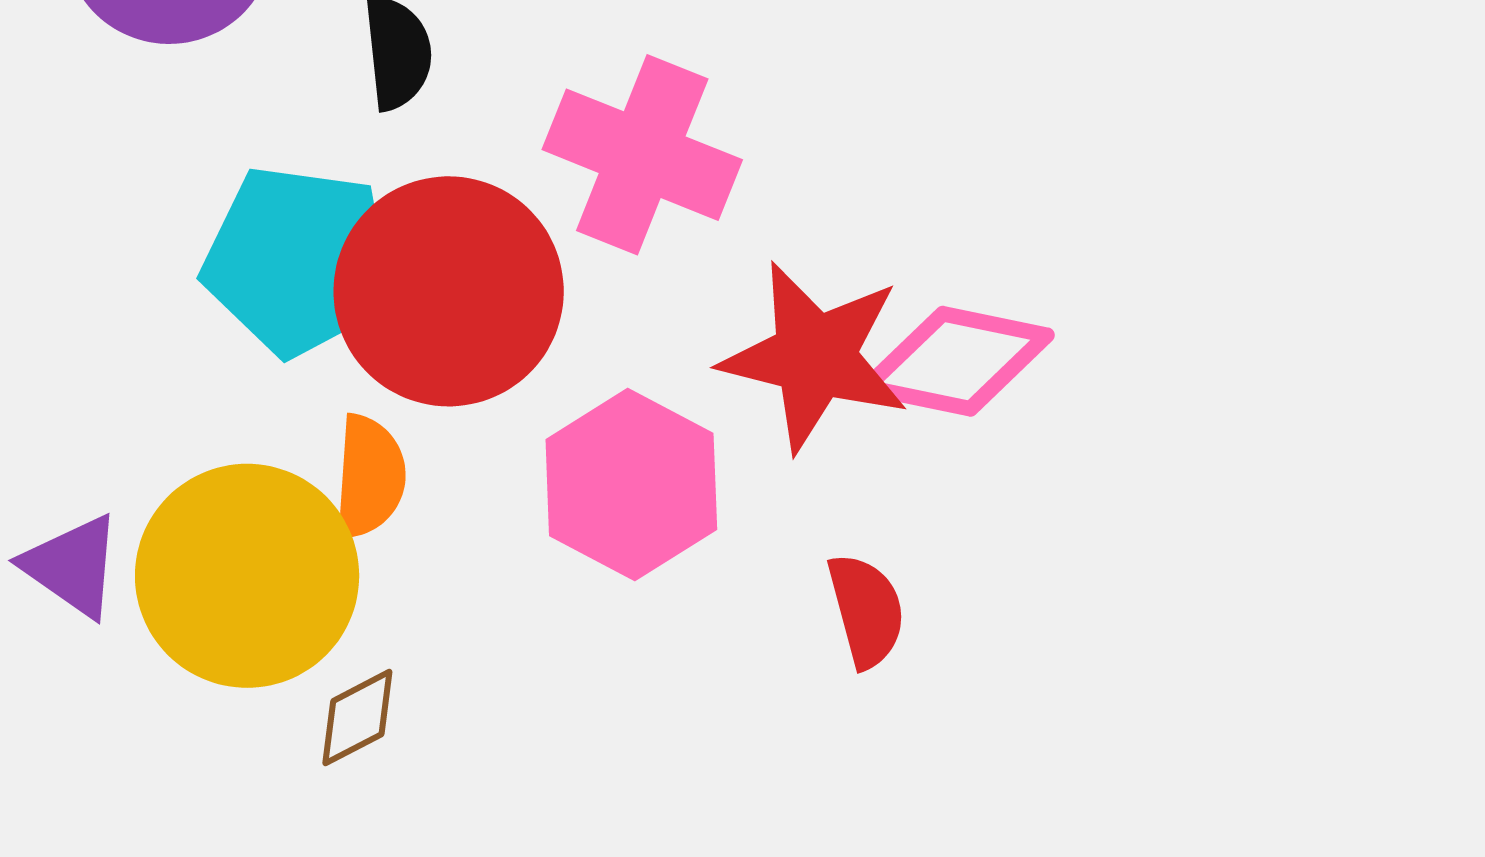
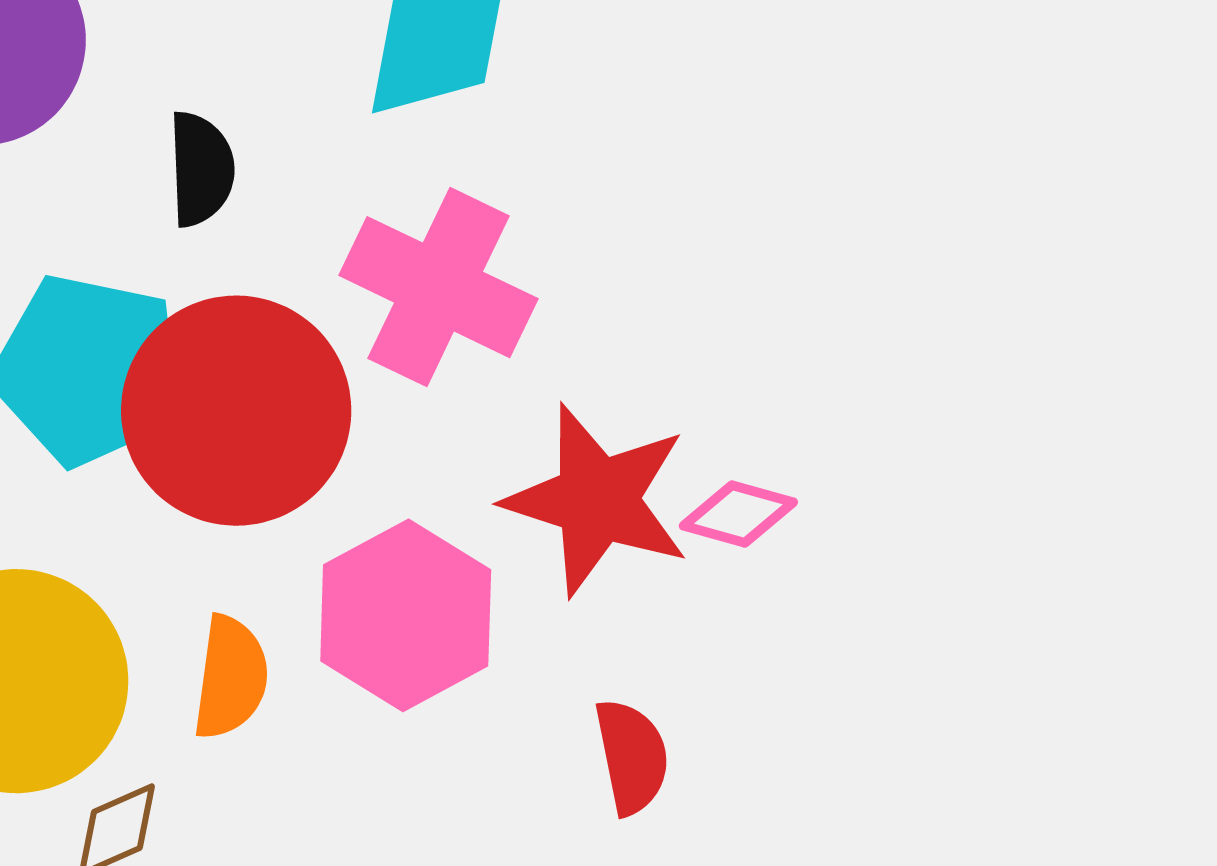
pink diamond: (957, 361) -> (738, 514), size x0.6
orange semicircle: (369, 477) -> (231, 677), moved

